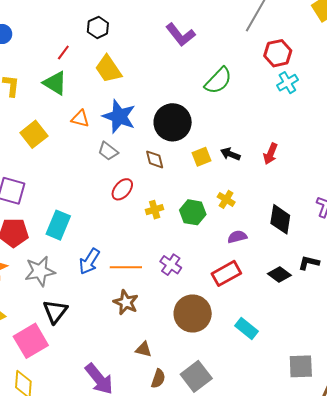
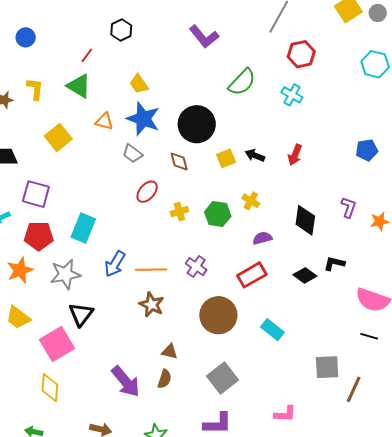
yellow trapezoid: (108, 69) -> (139, 84), moved, size x0.7
cyan cross: (287, 83) -> (292, 95), moved, turned -30
brown semicircle: (158, 379) -> (165, 379), moved

